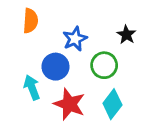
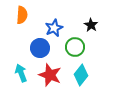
cyan arrow: (32, 87) -> (21, 73), moved

